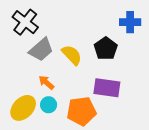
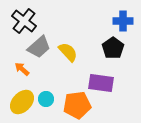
black pentagon: (106, 49) -> (113, 48), moved
orange arrow: (46, 82) -> (22, 69), moved

